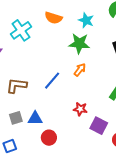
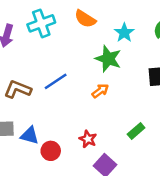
blue line: (52, 81) -> (56, 81), moved
red circle: (49, 138) -> (51, 151), moved

